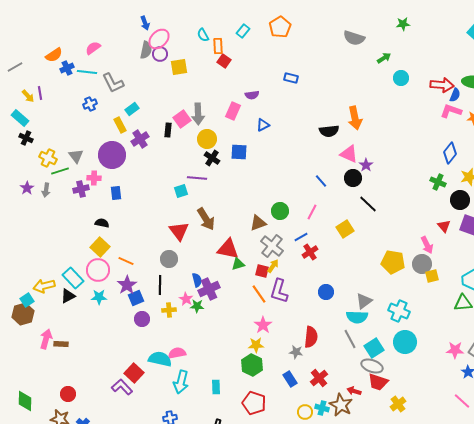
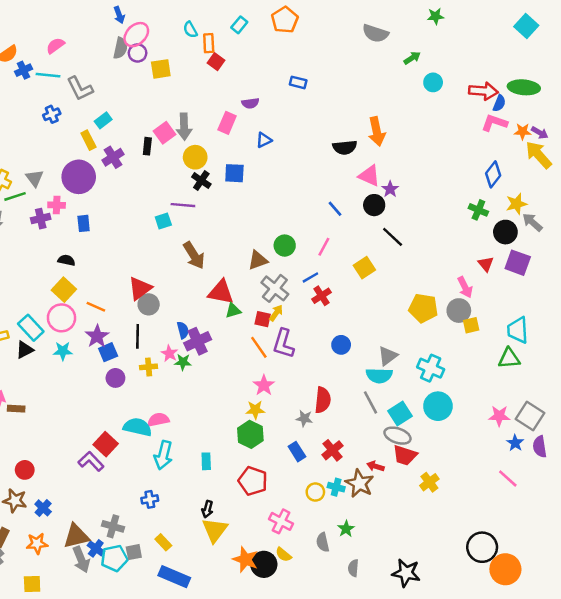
red triangle: (179, 231) -> (140, 288), moved, turned 30

